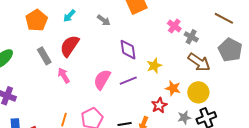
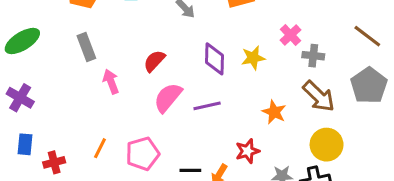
gray cross: (191, 37) -> (313, 56), turned -32
red semicircle: (70, 46) -> (154, 61), moved, size x0.7
yellow star: (154, 66) -> (253, 58), moved
orange star: (173, 88) -> (274, 112), moved
yellow circle: (198, 92) -> (327, 145), moved

